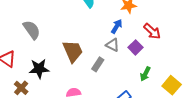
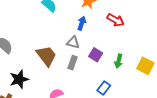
gray triangle: (113, 45) -> (73, 42), moved
purple square: (136, 47) -> (96, 55), moved

